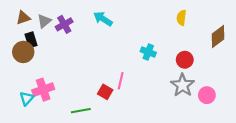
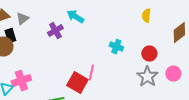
purple cross: (64, 24) -> (55, 31), moved
red square: (105, 92) -> (77, 83), size x1.5
pink circle: (207, 95) -> (173, 74), moved

